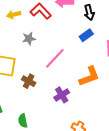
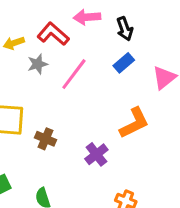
gray star: (29, 39) -> (38, 64), moved
pink line: (55, 58) -> (74, 74), moved

